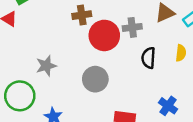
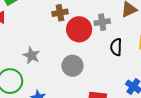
gray star: (46, 66) -> (31, 56), turned -30

